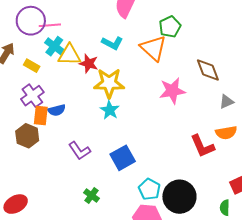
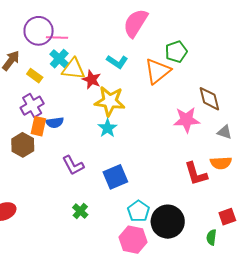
orange triangle: (153, 48) -> (157, 71), turned 32
pink star: (172, 91) -> (186, 120), moved
gray triangle: (227, 102) -> (225, 132), turned 35

